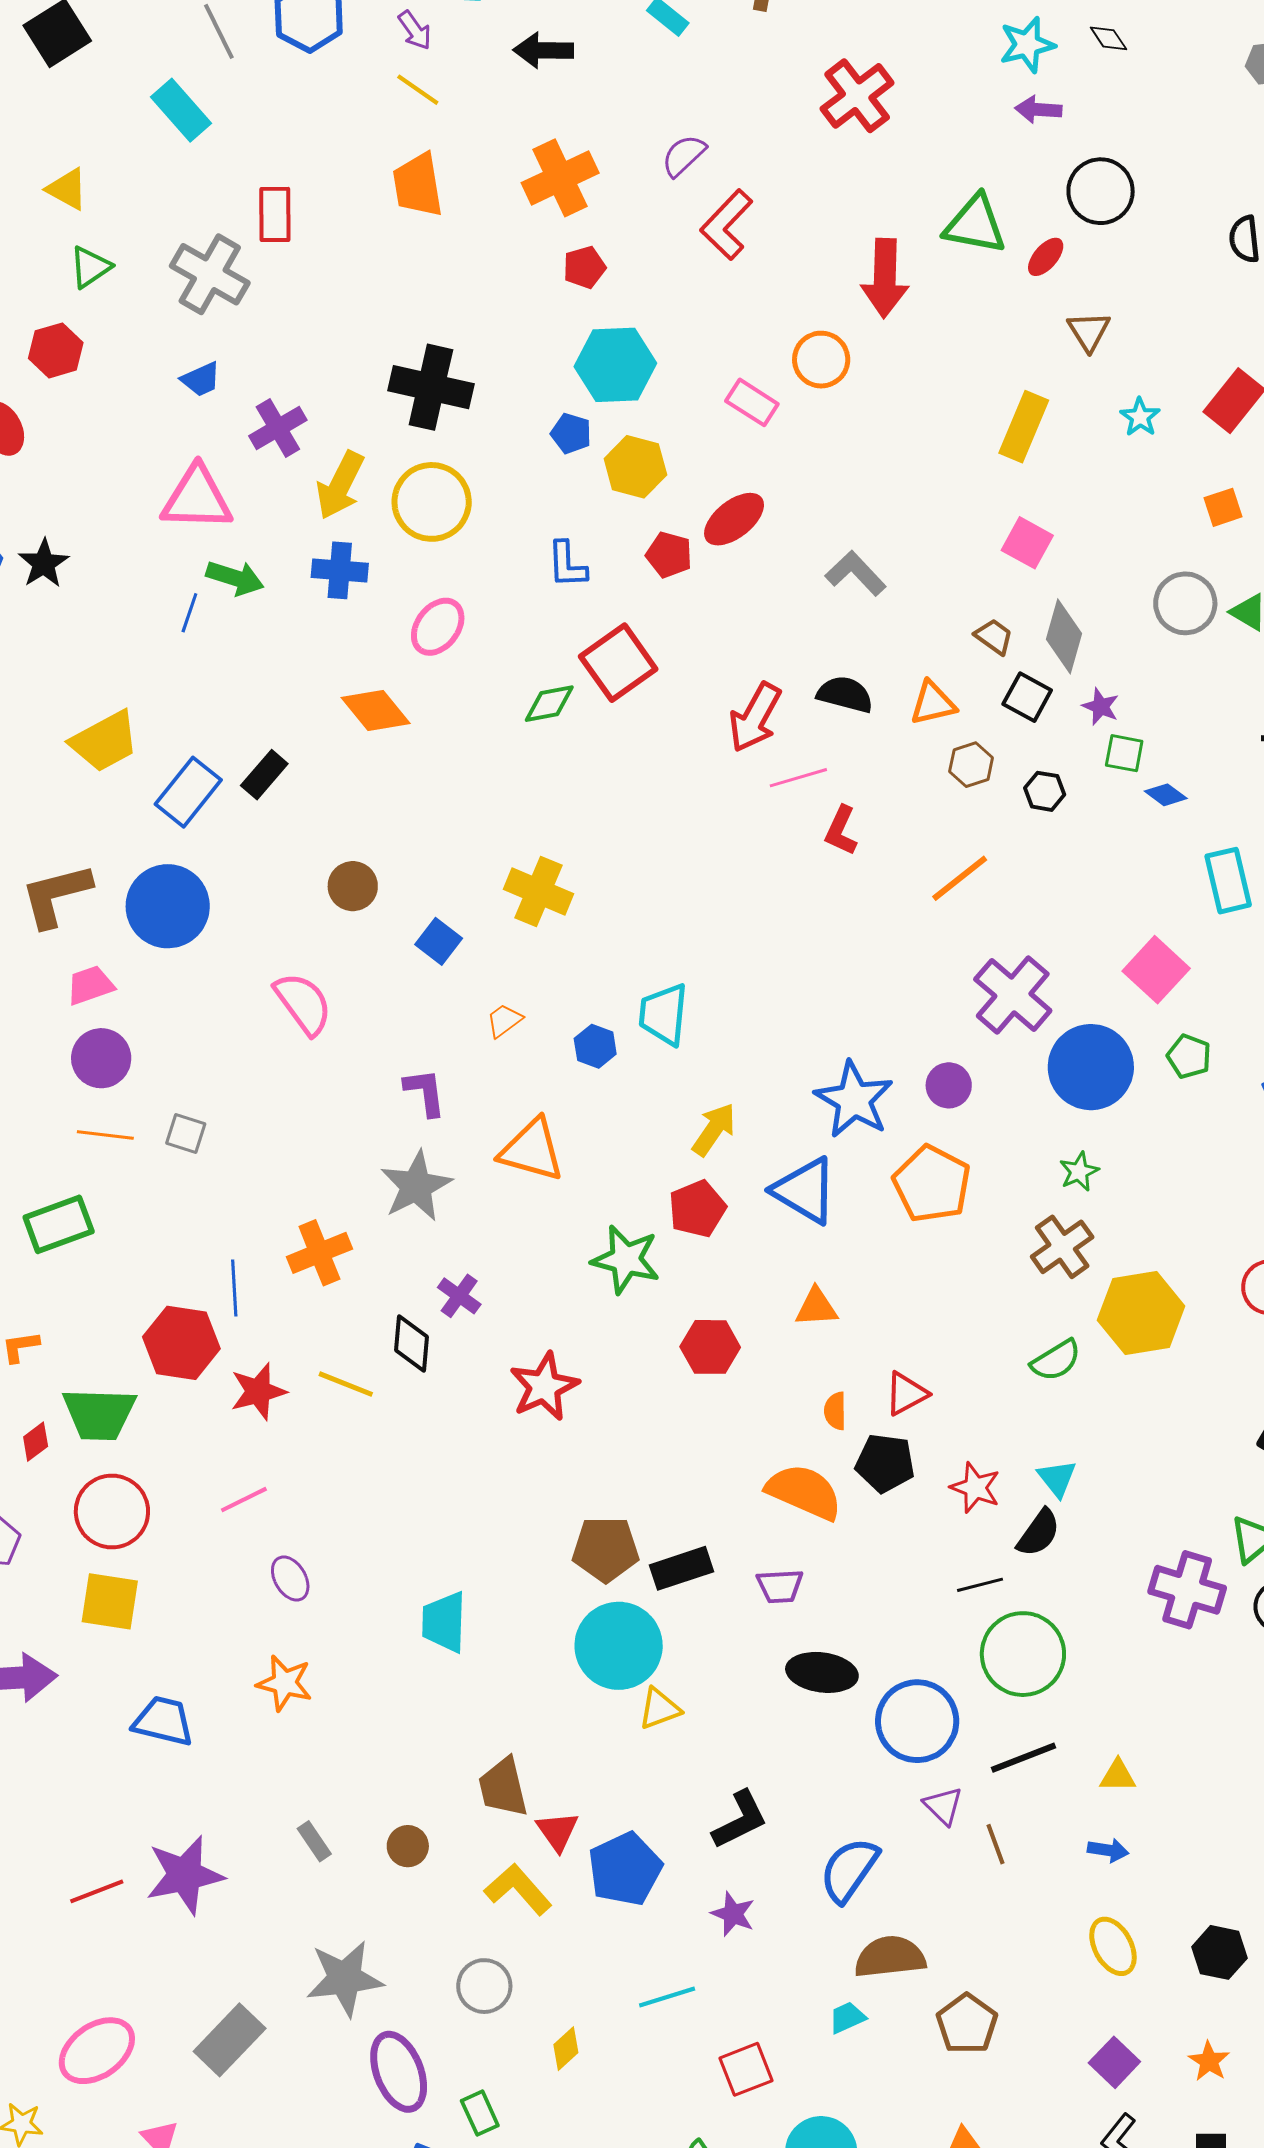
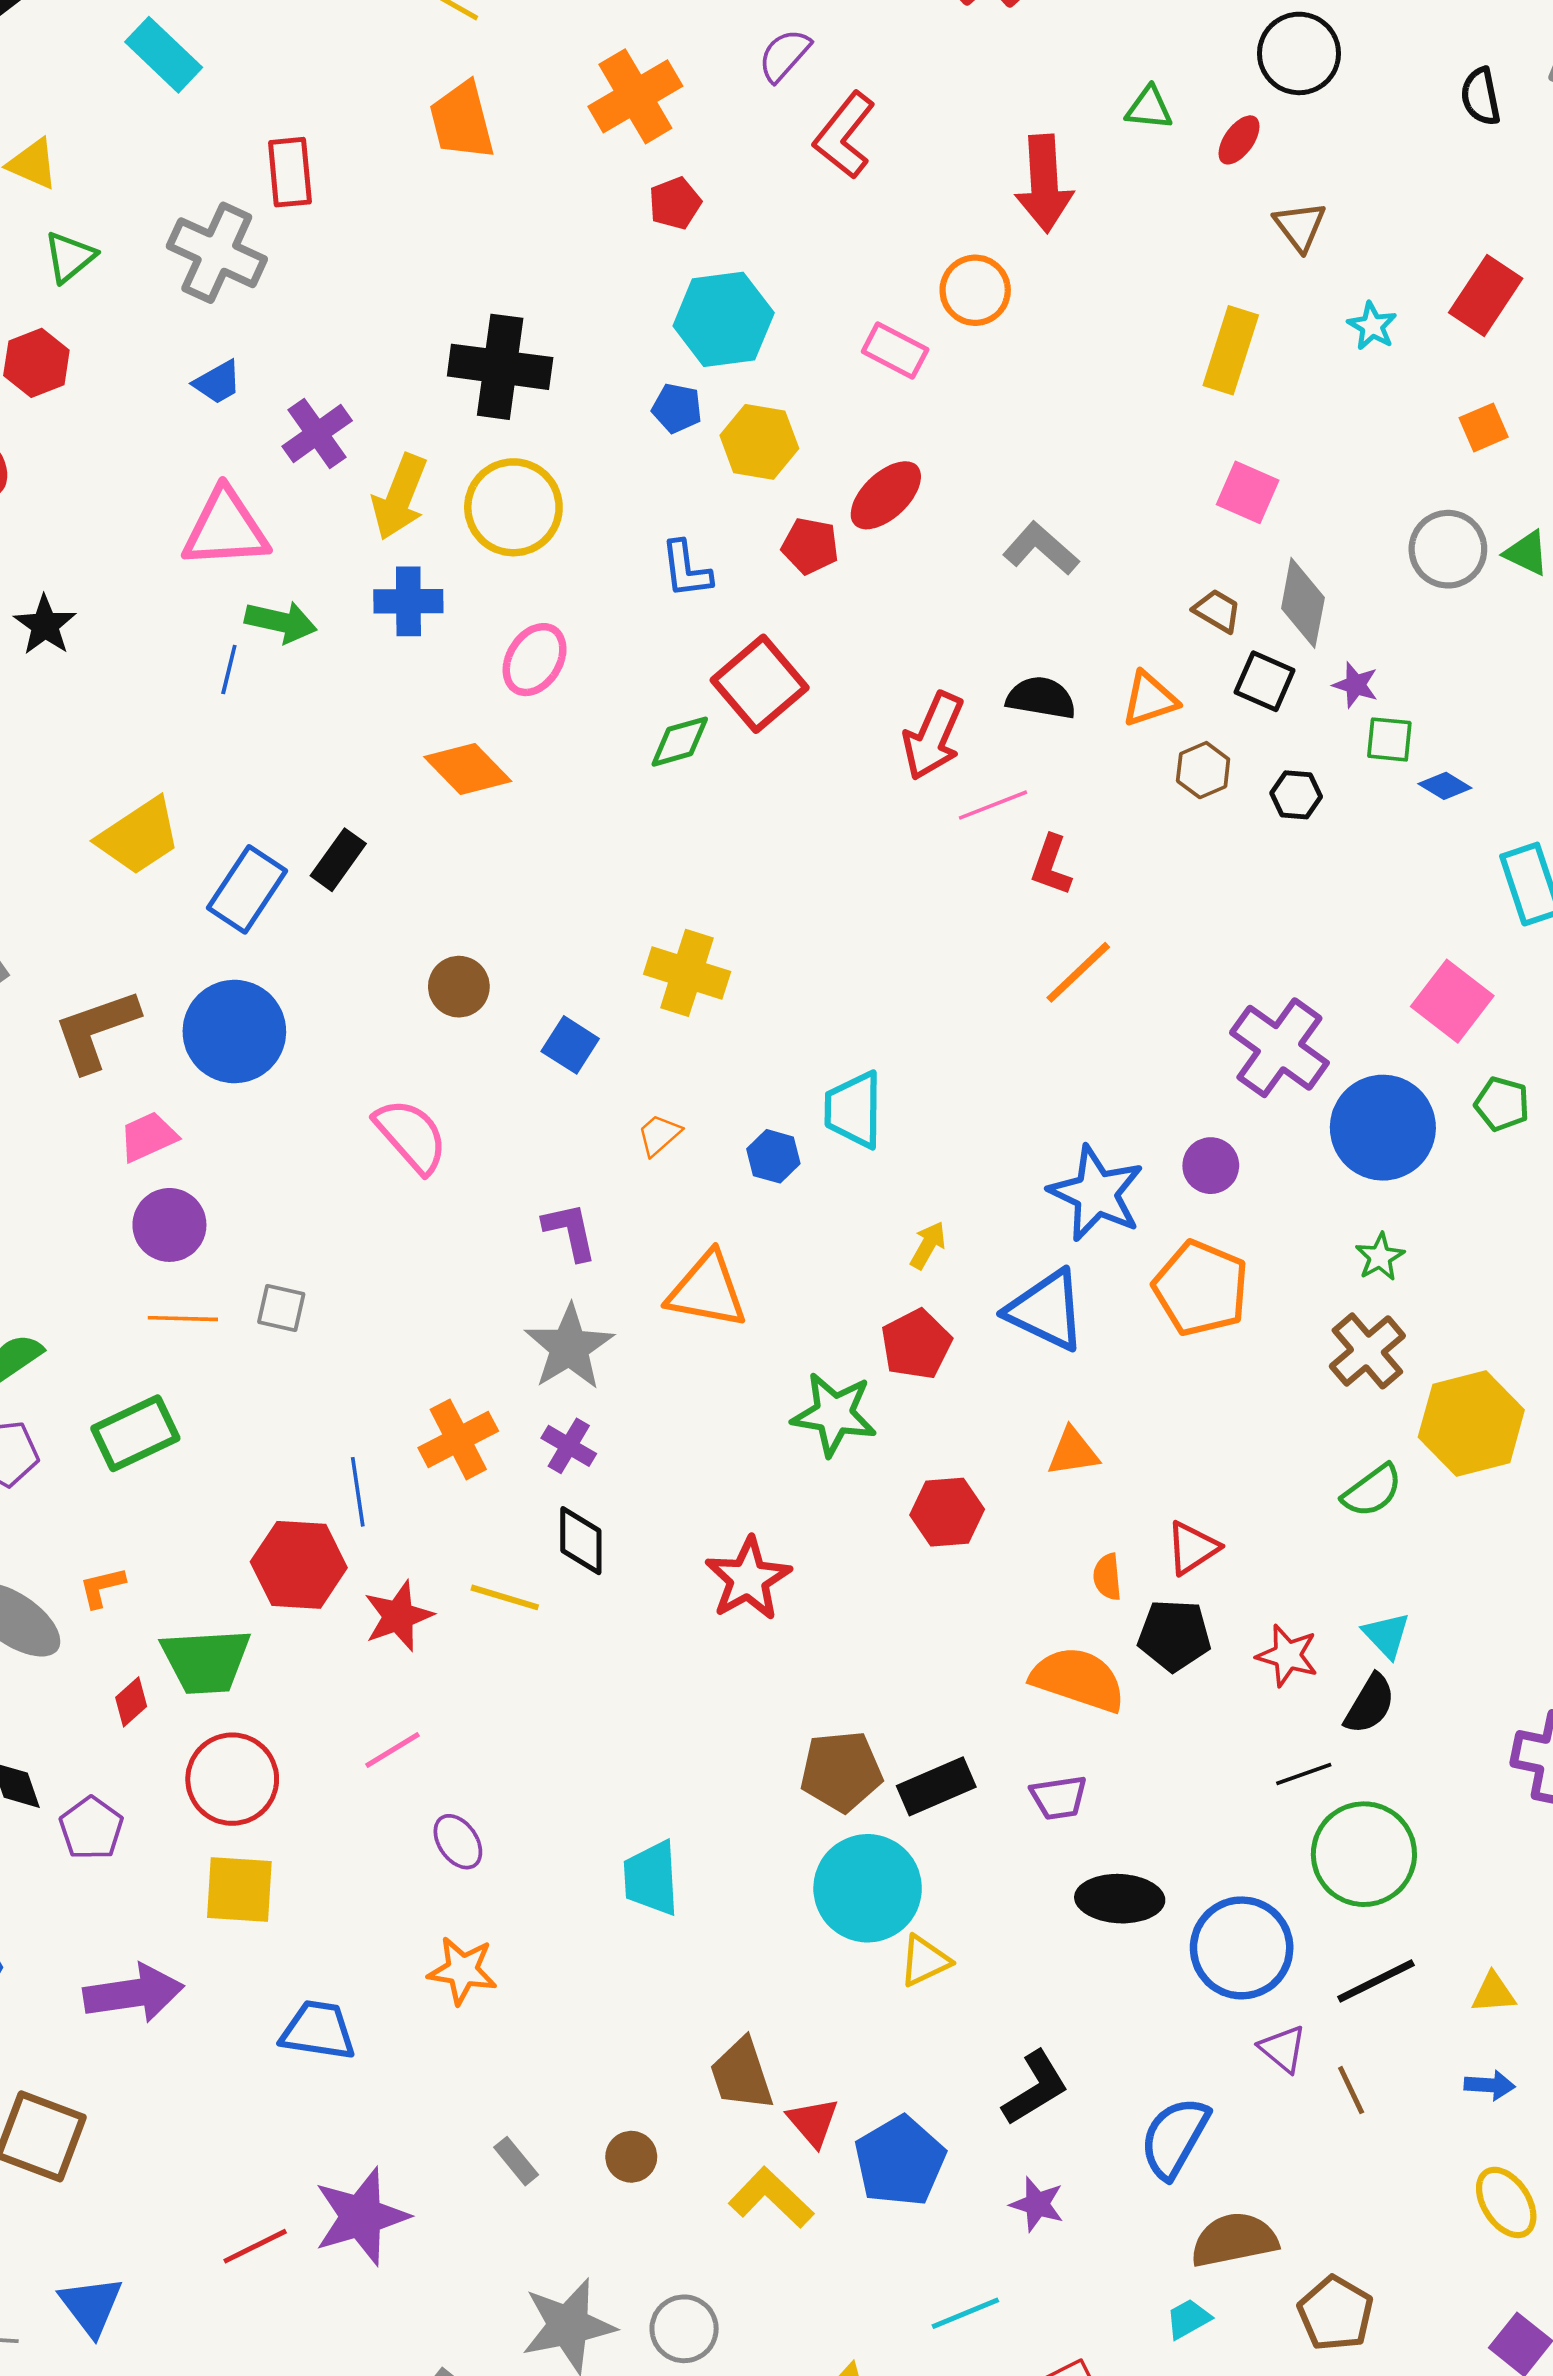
green triangle: (975, 225) -> (1149, 108), size x0.6
orange line: (960, 878) -> (1078, 972), moved
yellow arrow: (714, 1129) -> (928, 1245), size x0.7
purple cross: (459, 1296) -> (569, 1446), moved
gray circle: (484, 1986) -> (684, 2329), moved

